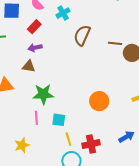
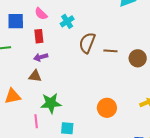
red rectangle: (34, 27) -> (39, 36), turned -48
brown line: (115, 43) -> (110, 51), moved
pink line: (36, 118) -> (36, 121), moved

